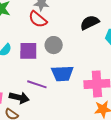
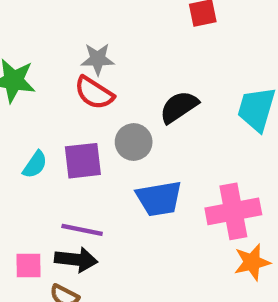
black semicircle: (90, 23) -> (179, 107), moved
purple line: (37, 84) -> (82, 230), moved

